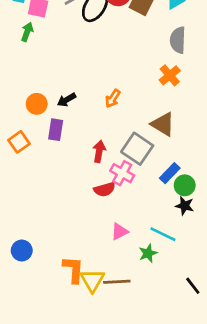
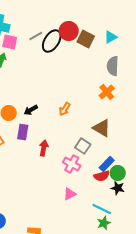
gray square: (137, 149) -> (83, 146), size x0.7
red arrow: (99, 151) -> (44, 148), moved
red semicircle: (105, 189) -> (102, 176), moved
pink triangle: (119, 232) -> (70, 194), moved
green star: (148, 253) -> (104, 223), moved

